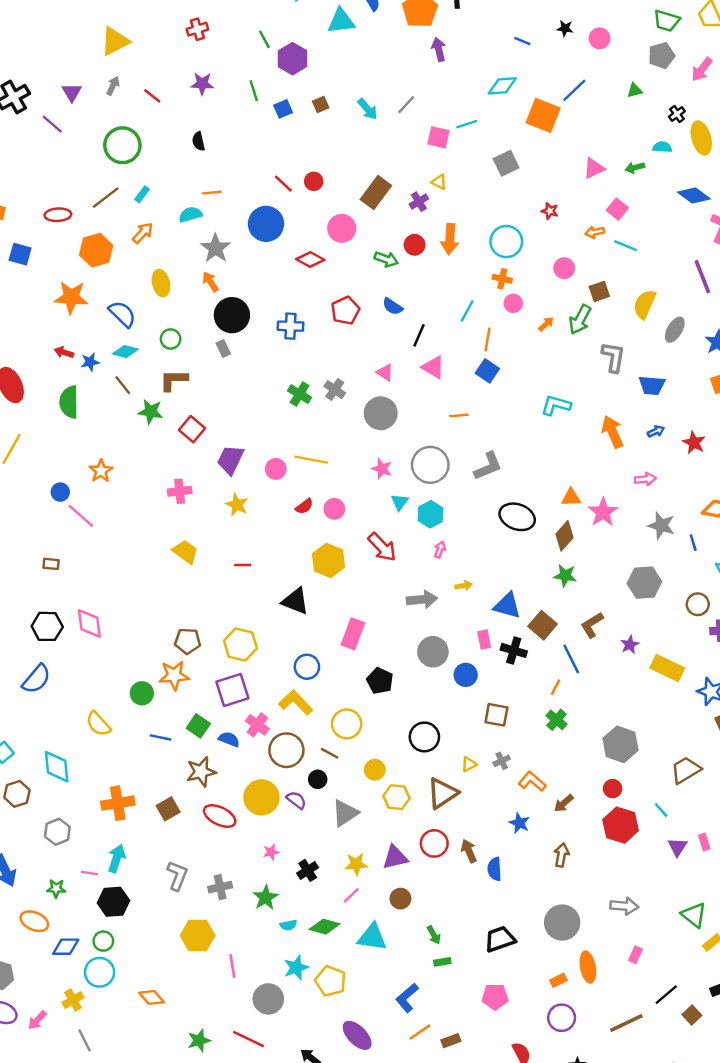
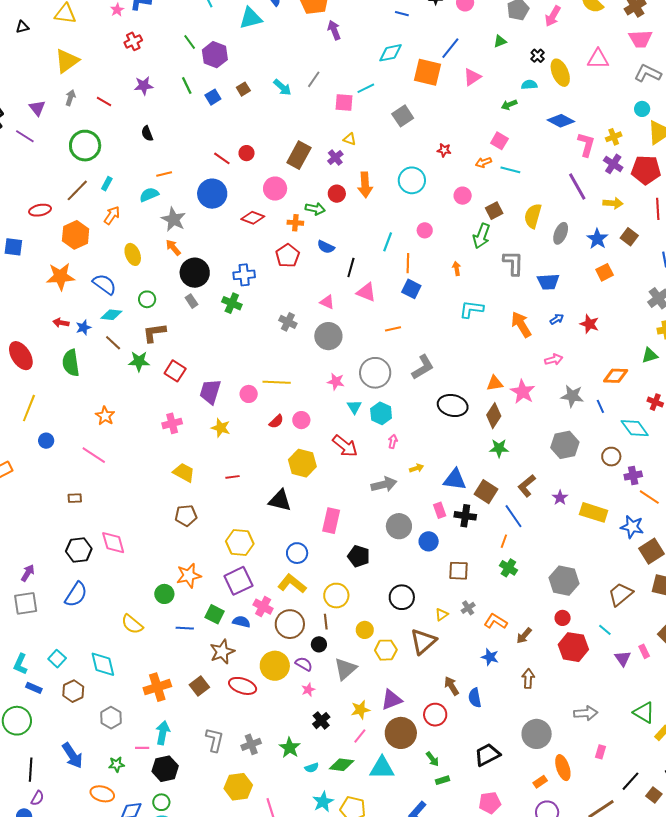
pink triangle: (594, 168) -> (472, 77), moved
orange cross: (502, 279) -> (295, 223), moved
orange arrow: (546, 324) -> (457, 268), moved, turned -48
green cross: (300, 394) -> (232, 303), moved
blue circle: (60, 492) -> (46, 441), moved
brown pentagon: (188, 641) -> (186, 516), moved
brown line: (330, 753) -> (326, 622), turned 63
red circle: (434, 843) -> (435, 715), moved
pink star: (271, 852) -> (308, 690), moved
brown circle: (400, 899) -> (401, 733), size x1.8

